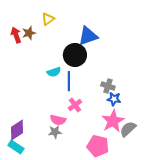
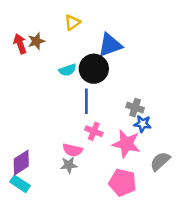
yellow triangle: (48, 19) -> (73, 22), moved
cyan semicircle: (54, 72) -> (68, 70), moved
pink cross: (75, 105) -> (94, 131), turned -32
pink star: (113, 121) -> (126, 144), moved, turned -30

